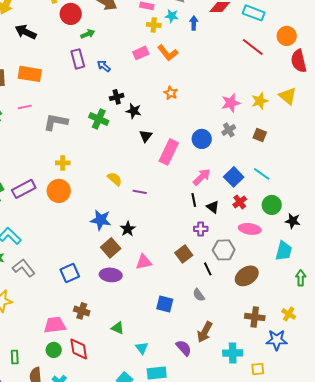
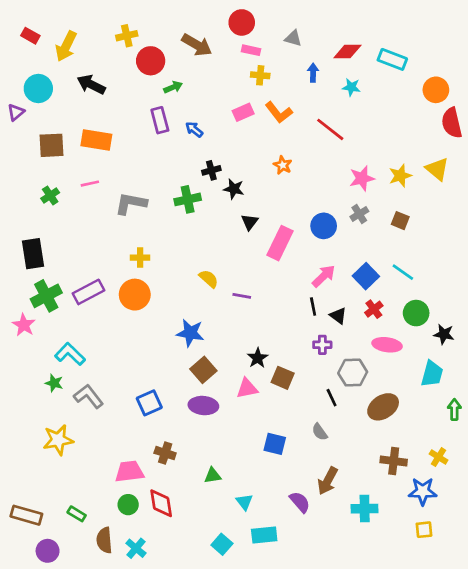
cyan star: (172, 16) -> (351, 87), moved
red line: (253, 47) -> (330, 129), moved
green cross: (99, 119) -> (188, 199), turned -36
black star: (128, 229) -> (258, 358), moved
brown square: (184, 254) -> (283, 378), moved, turned -30
green triangle: (118, 328) -> (213, 476), turned -32
green rectangle: (15, 357) -> (77, 514), turned -56
yellow square: (258, 369) -> (424, 530), moved

